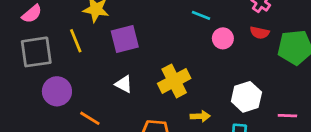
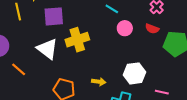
yellow cross: (174, 81) -> (77, 40), moved
white triangle: (124, 84) -> (47, 49), size x1.6

